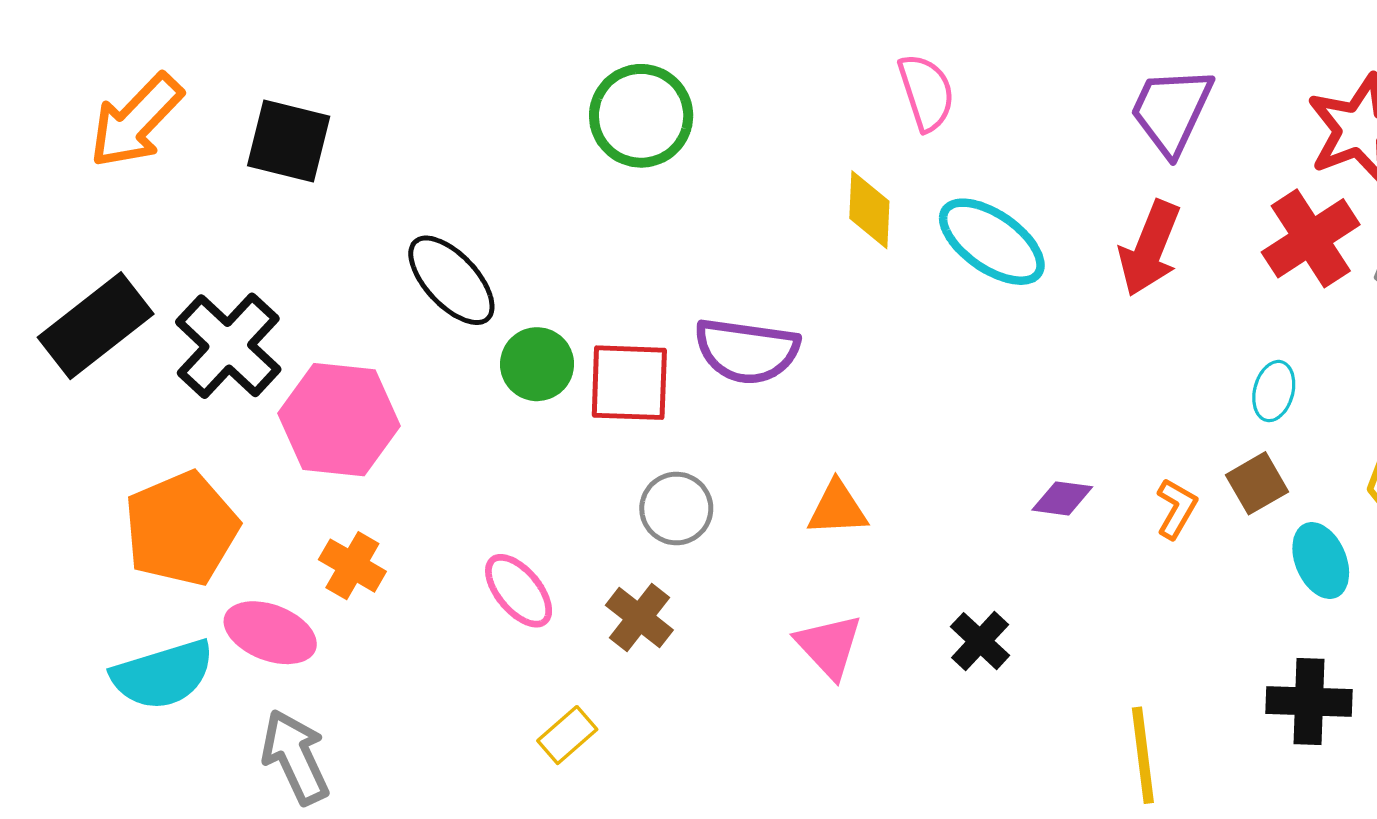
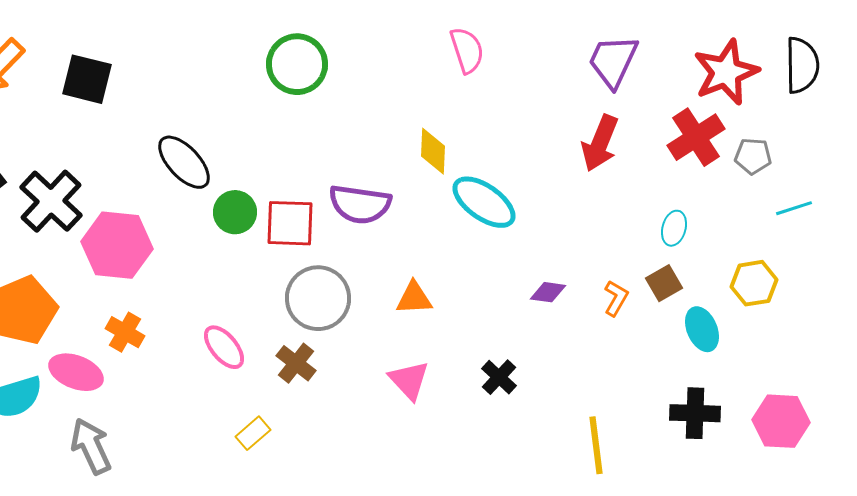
yellow diamond: (869, 210) -> (433, 151), moved
cyan ellipse: (992, 242) -> (484, 202), moved
gray circle: (676, 508) -> (318, 298), size x1.5

